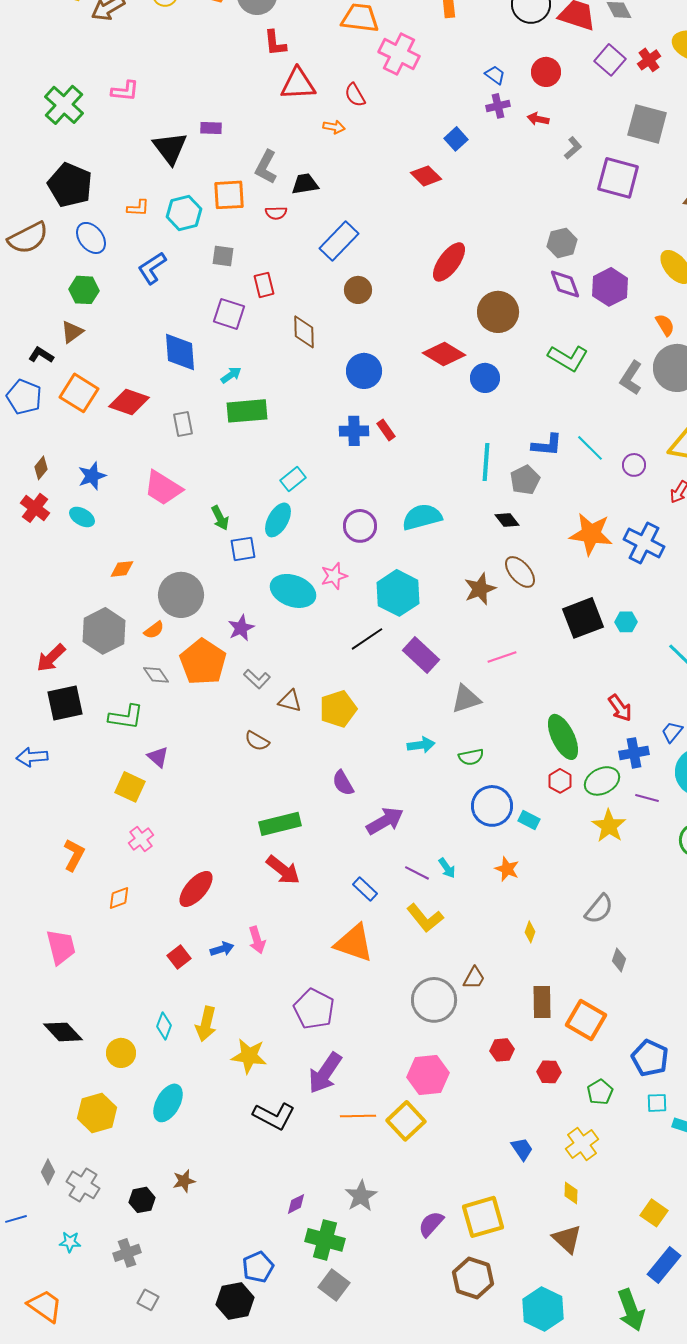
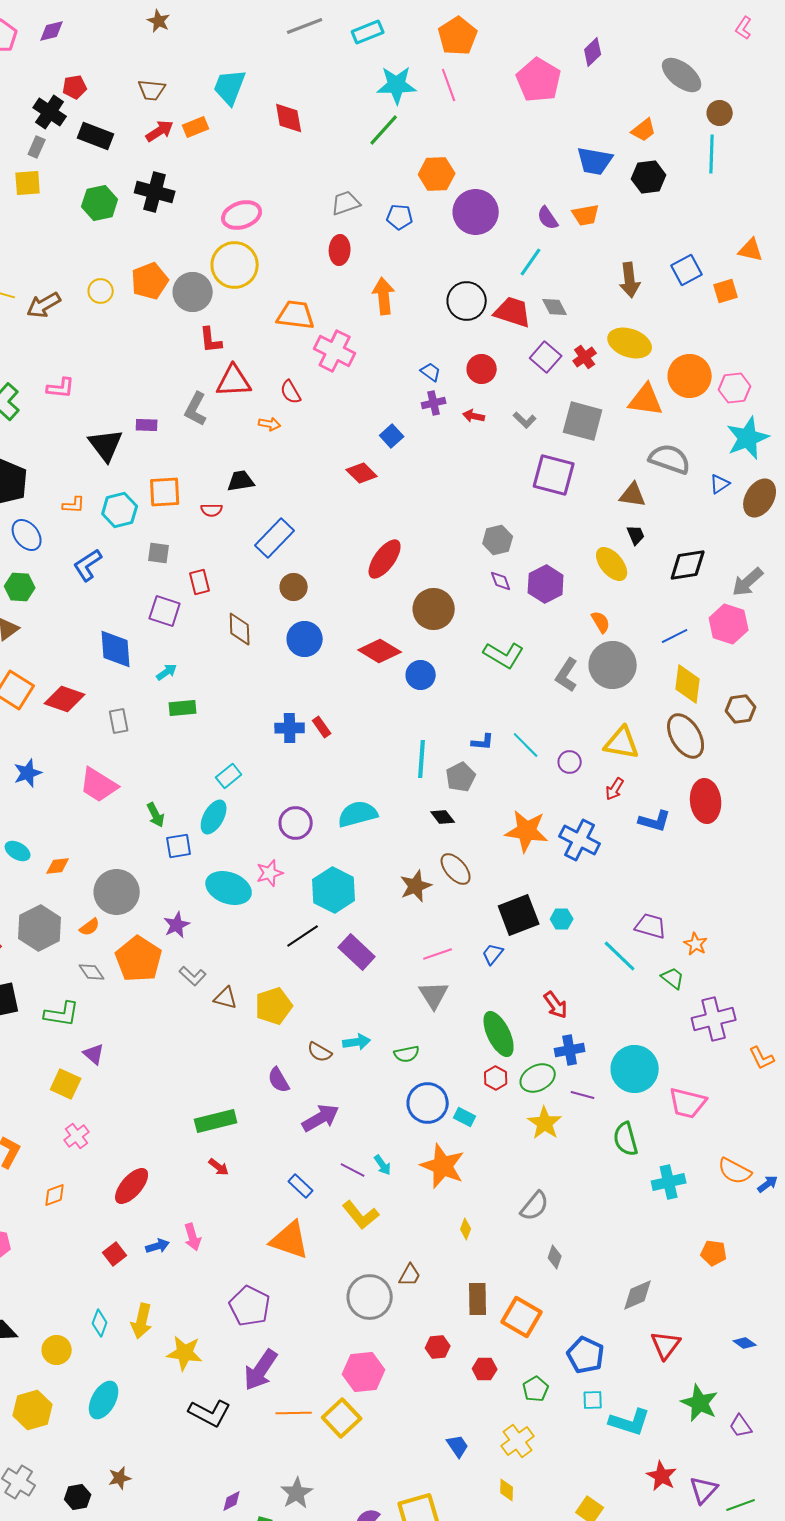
gray L-shape: (573, 148) -> (525, 420), moved, turned 85
gray L-shape: (266, 167) -> (196, 409), moved
purple diamond: (565, 284) -> (501, 581), size x0.7
blue circle: (364, 371) -> (305, 639), moved
green rectangle: (247, 411) -> (183, 708), size x0.7
blue L-shape: (547, 445) -> (483, 742), size x0.7
cyan ellipse: (82, 517) -> (18, 851), moved
gray triangle: (466, 699) -> (434, 995), moved, turned -44
blue trapezoid: (672, 732) -> (493, 954), moved
brown semicircle: (257, 741) -> (320, 1052), moved
orange star: (507, 869) -> (443, 1166), size x1.8
red arrow: (283, 870) -> (219, 1167), size x0.6

